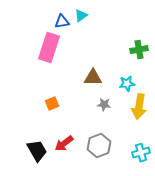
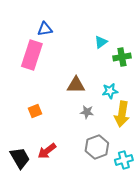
cyan triangle: (81, 16) -> (101, 42), moved
gray hexagon: (99, 146) -> (97, 147), moved

